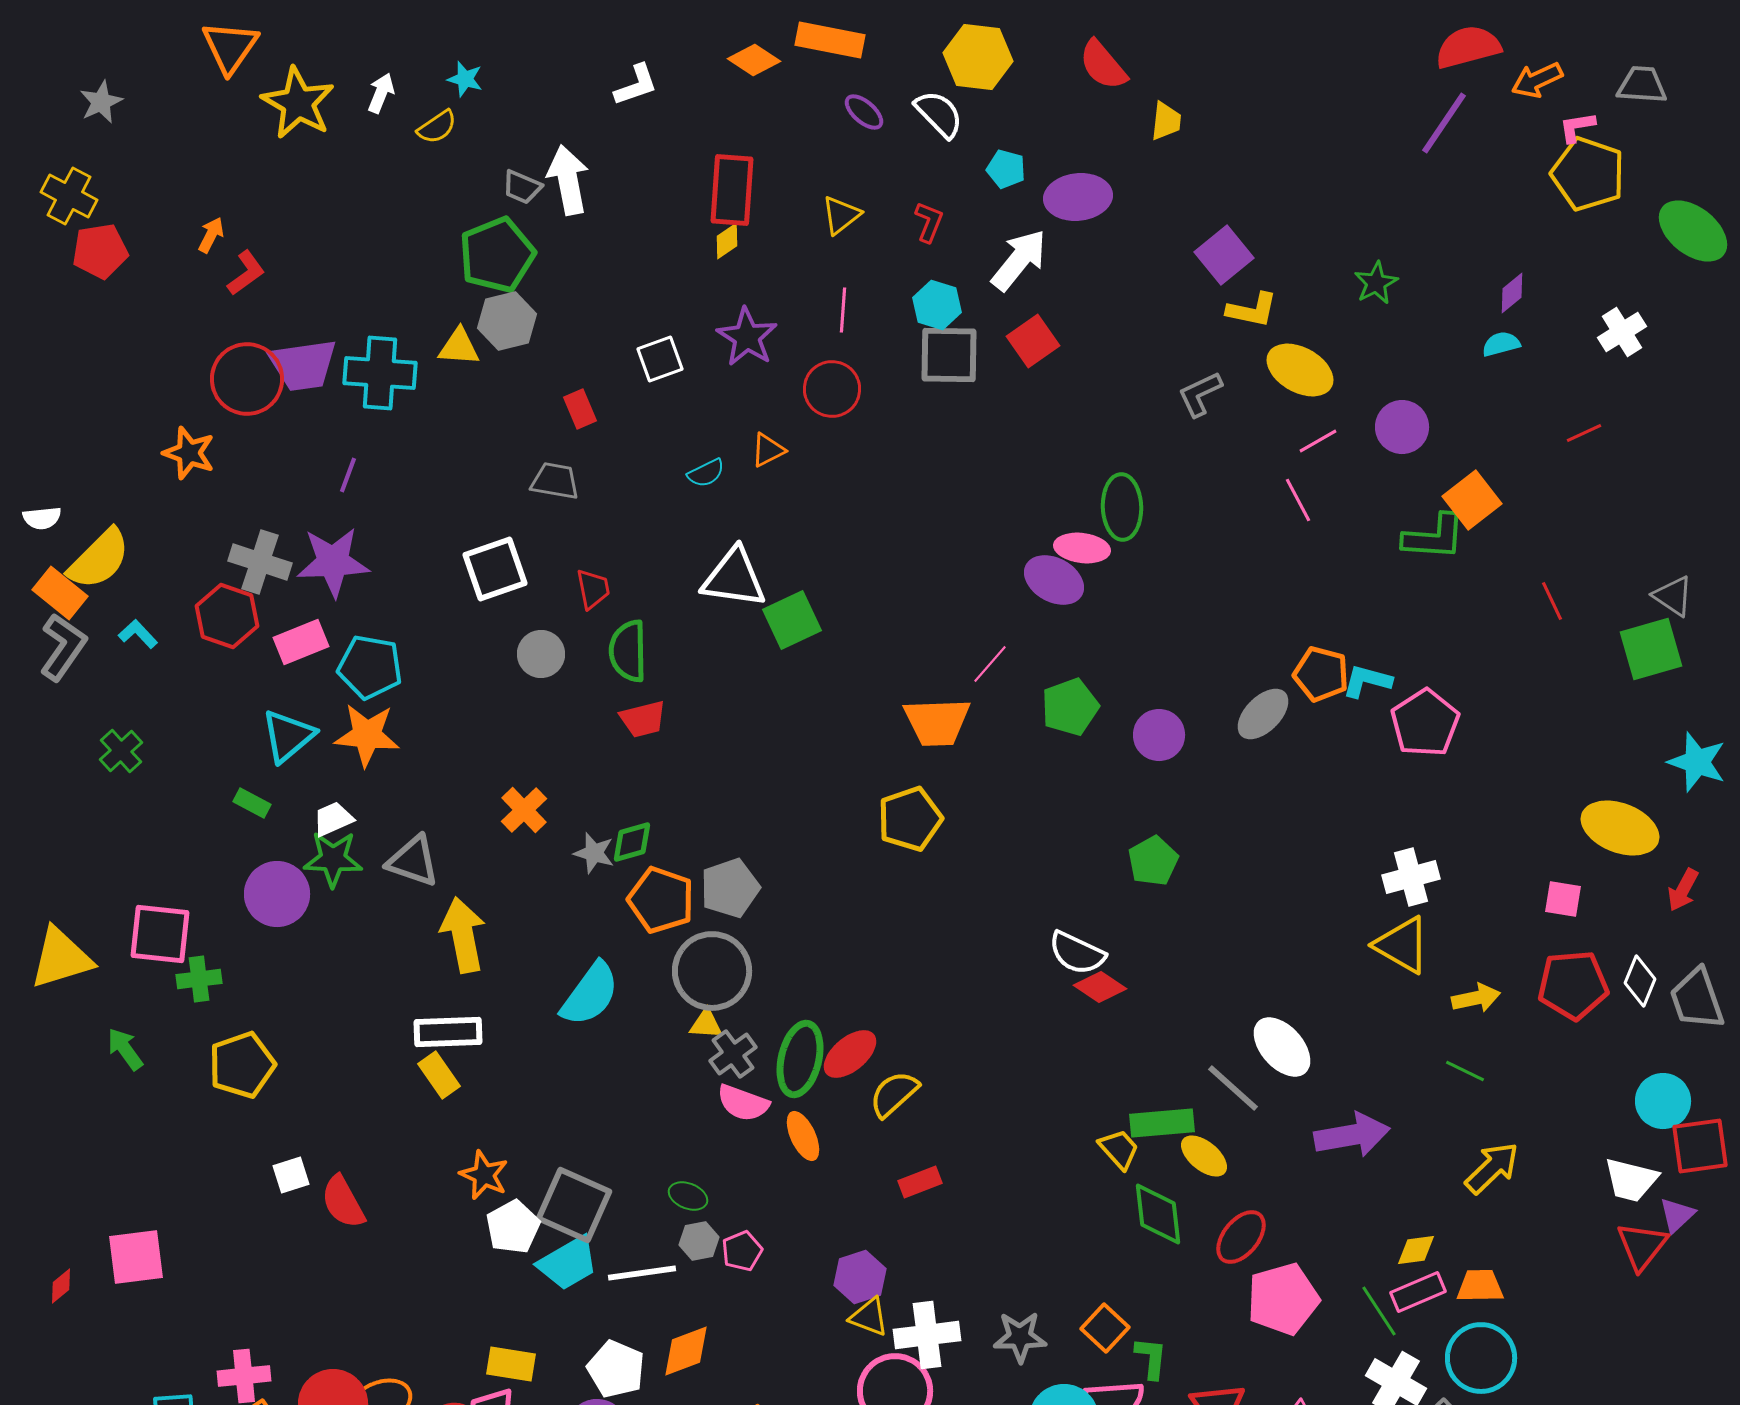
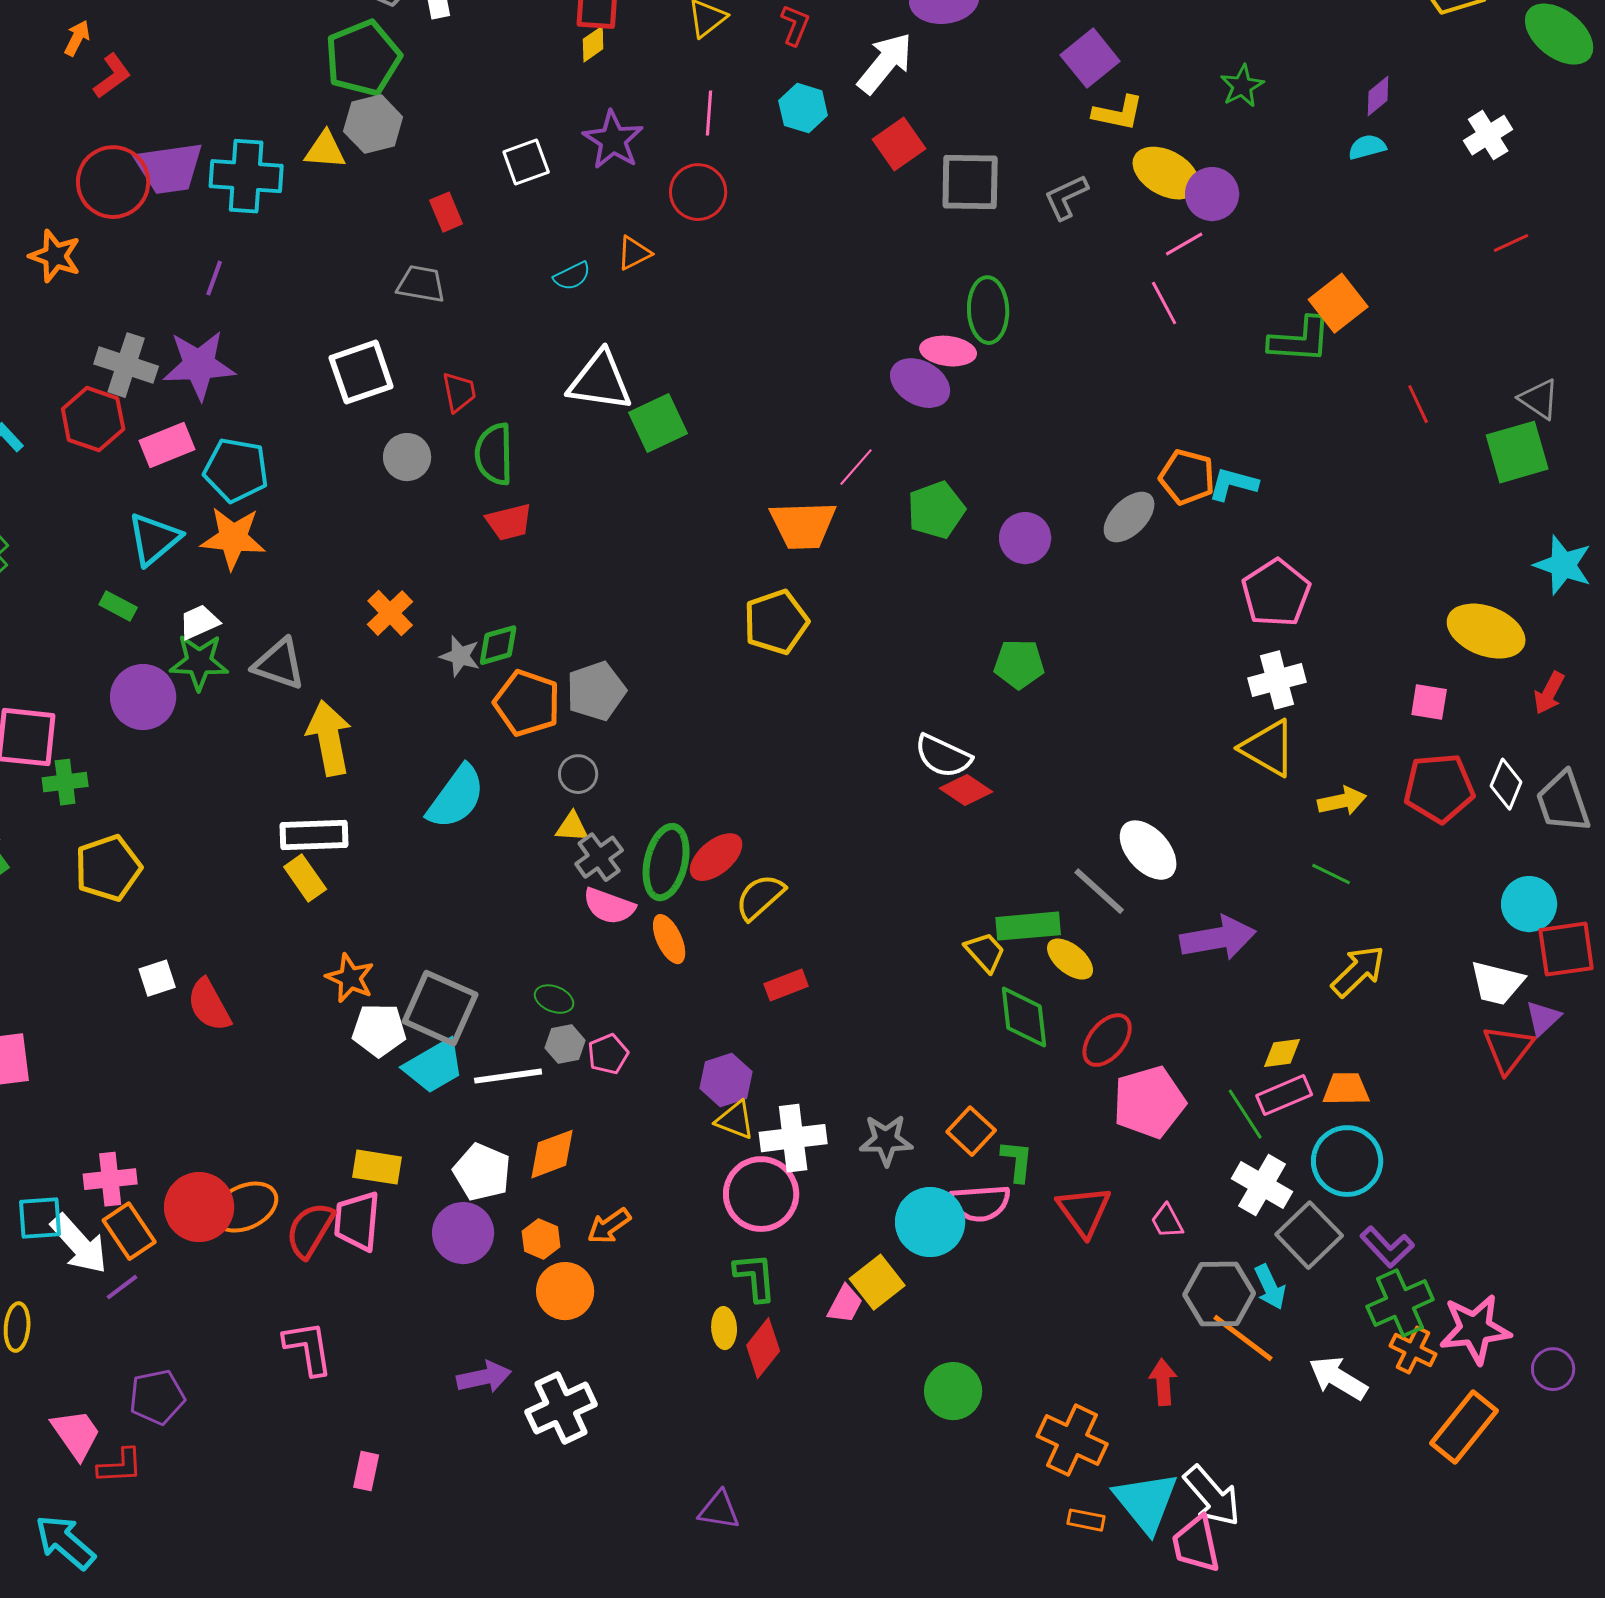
gray square: (949, 355) -> (970, 182), moved
purple circle: (1402, 427) -> (1212, 194), moved
red line: (1584, 433) -> (1511, 243), moved
pink pentagon: (1425, 723) -> (1276, 593), moved
green pentagon: (1153, 861) -> (1019, 664), turned 30
gray circle: (712, 971) -> (578, 774), size x0.5
white pentagon: (513, 1227) -> (379, 1030), turned 30

